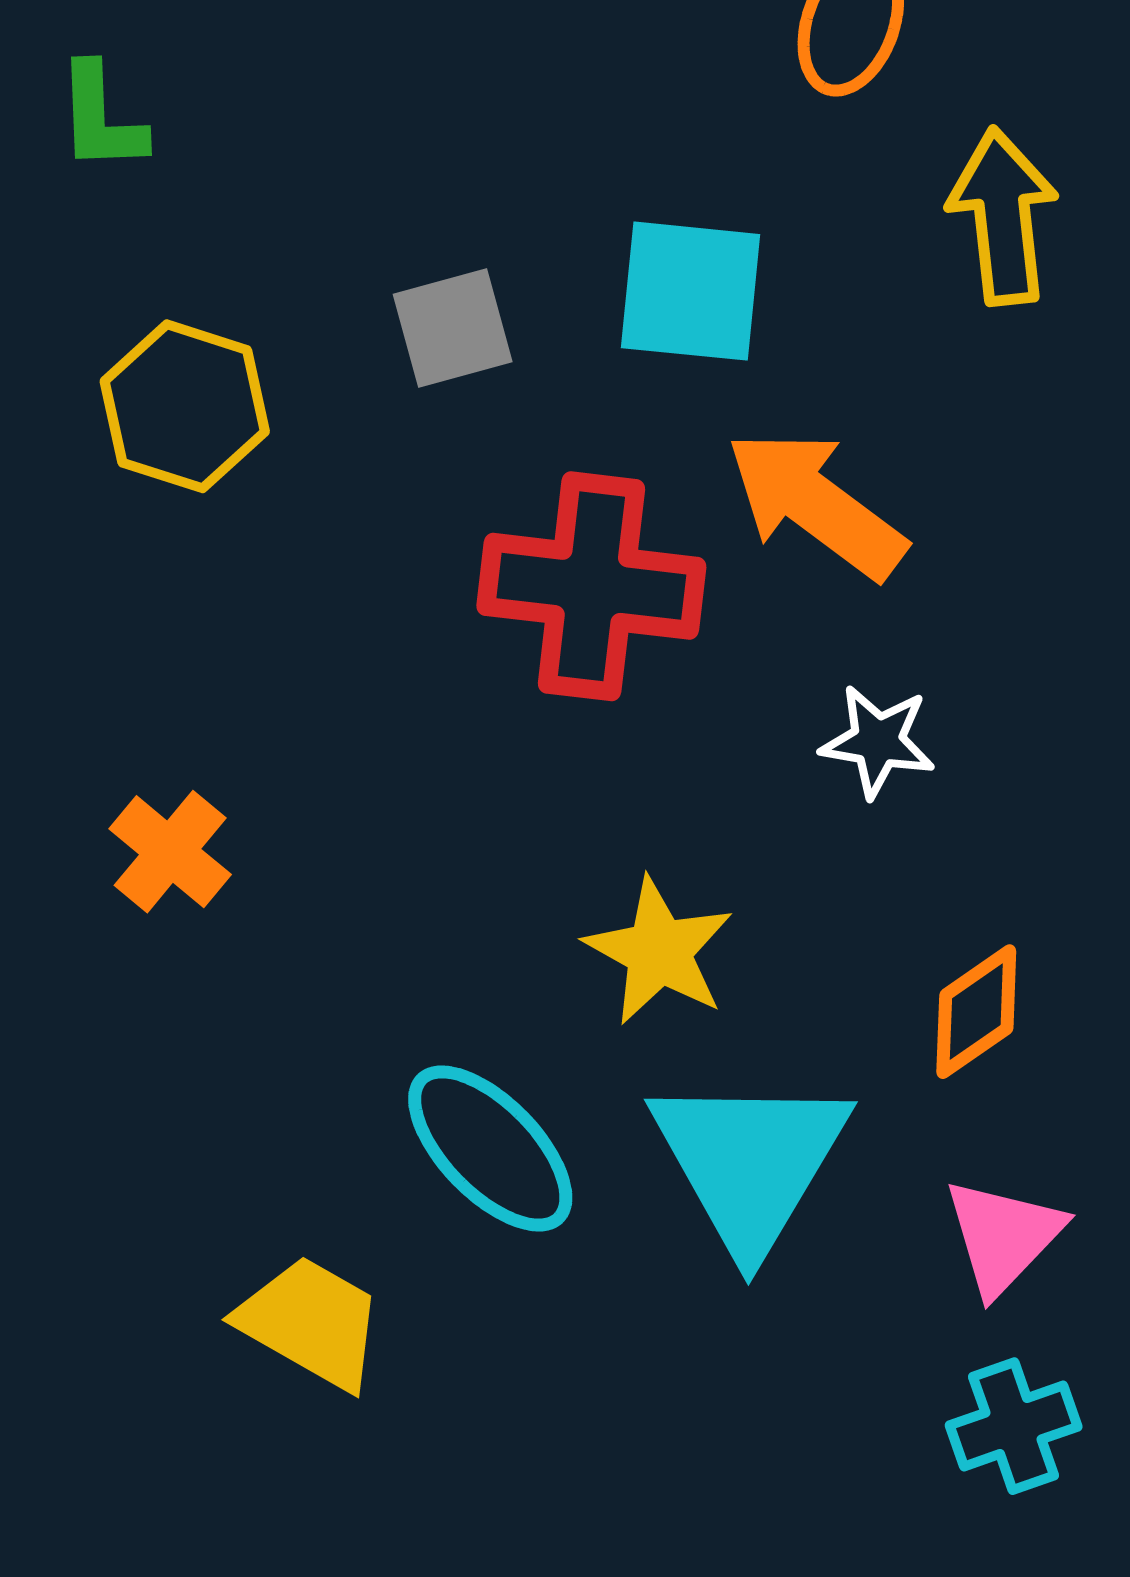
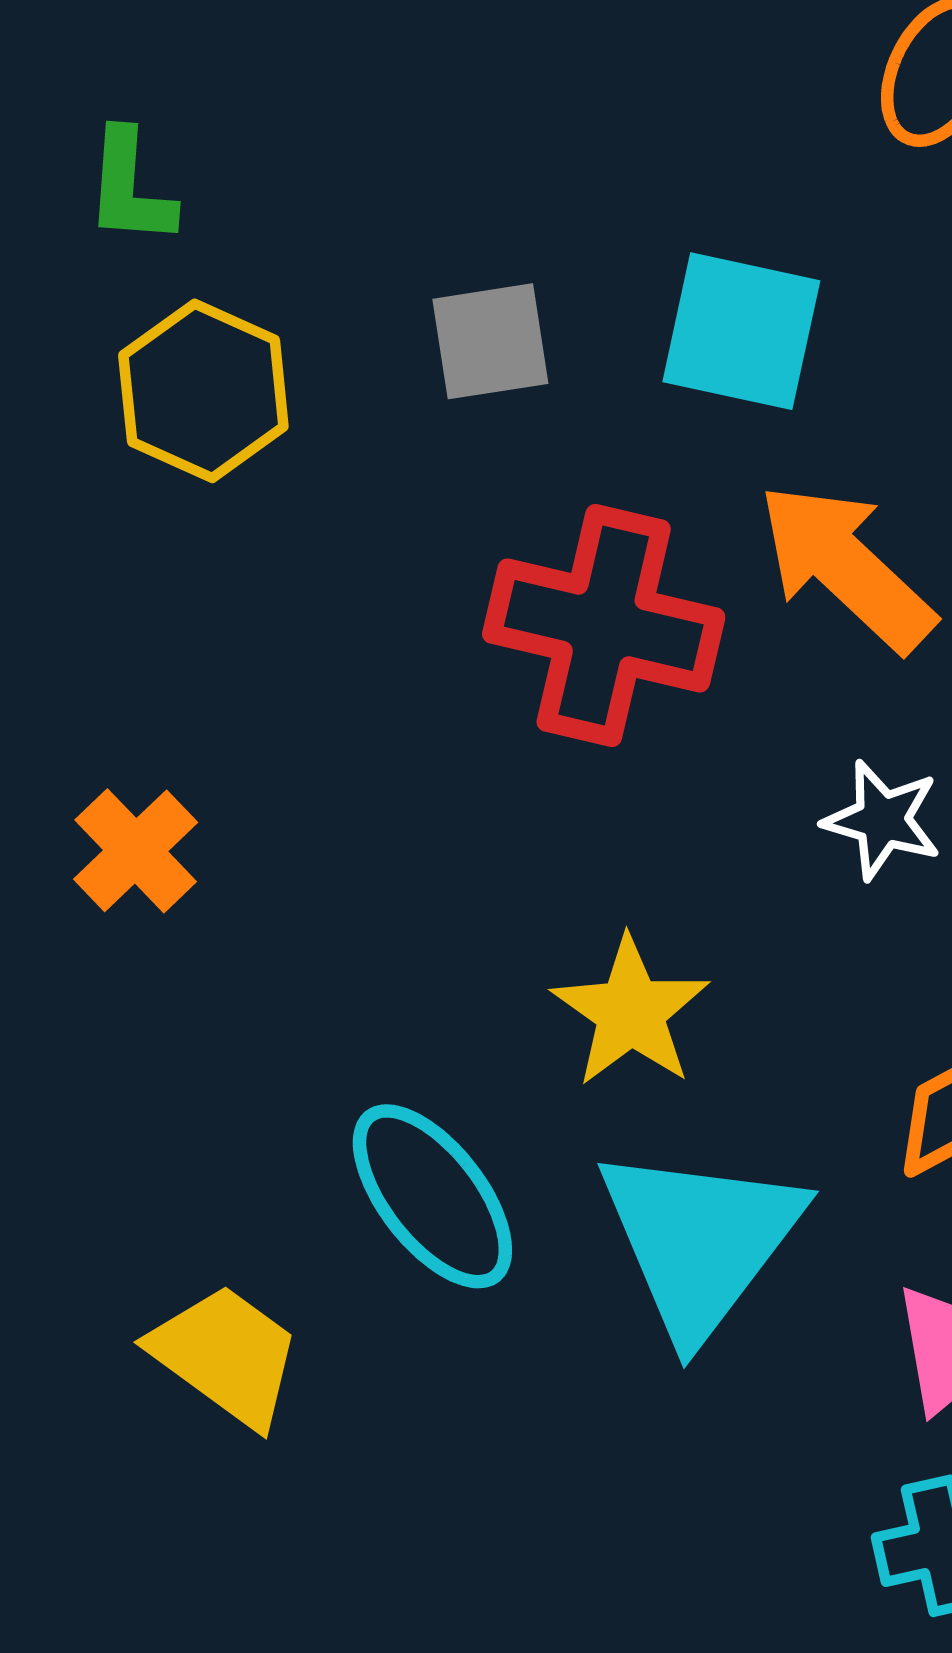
green L-shape: (101, 118) -> (130, 188), moved

